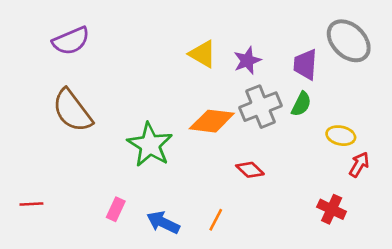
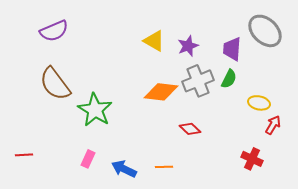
green star: (150, 145) -> (95, 110), moved
orange line: (216, 220) -> (164, 167), turned 60

